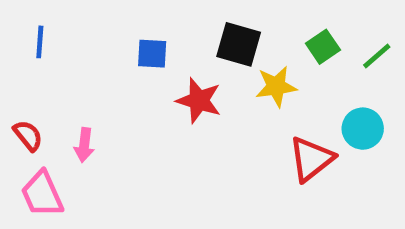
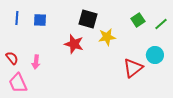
black square: (239, 44) -> (88, 19), moved
blue square: (152, 54) -> (40, 20), moved
yellow star: (276, 86) -> (107, 37), moved
red star: (199, 100) -> (74, 44), moved

